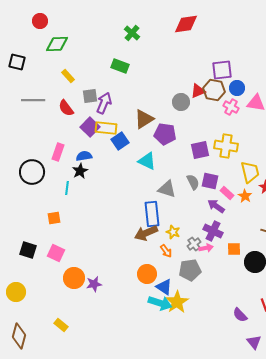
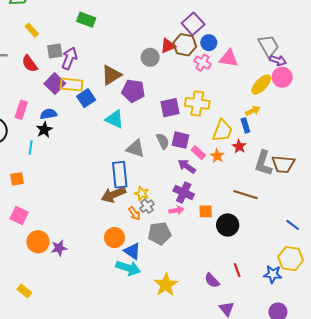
purple square: (222, 70) -> (193, 24), turned -35
yellow trapezoid: (250, 172) -> (222, 131), turned 35
gray cross: (194, 244) -> (147, 206), moved
yellow star: (177, 302) -> (166, 285), moved

